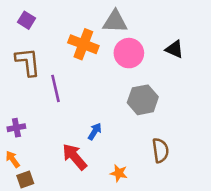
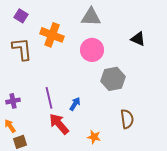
orange cross: (83, 44) -> (52, 35), moved
pink circle: (129, 53) -> (92, 50), moved
purple line: (56, 88) -> (49, 98), moved

